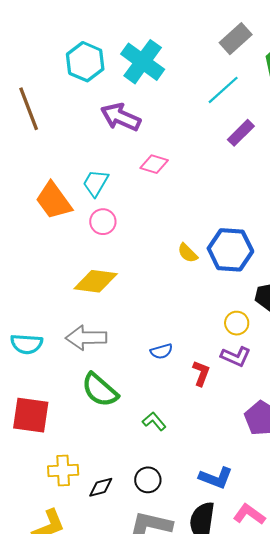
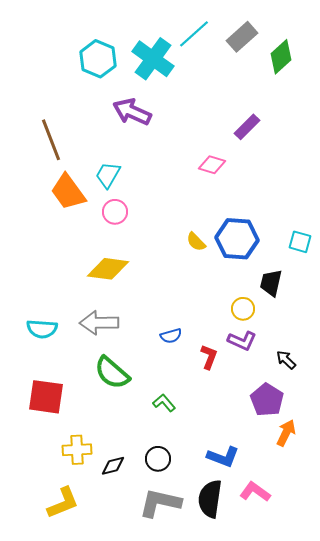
cyan line: (223, 90) -> (194, 34), moved
brown line: (29, 109) -> (51, 140), moved
pink diamond: (154, 164) -> (212, 165), moved

